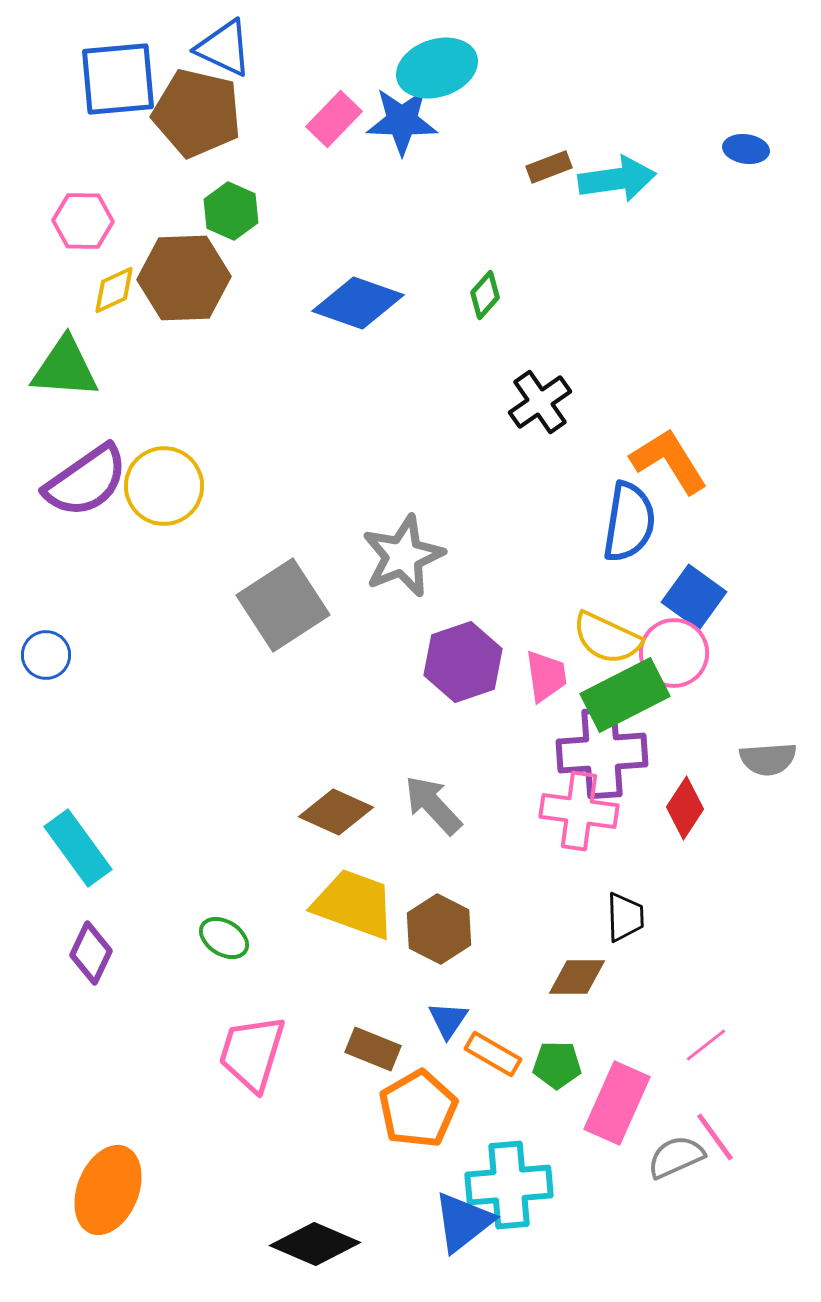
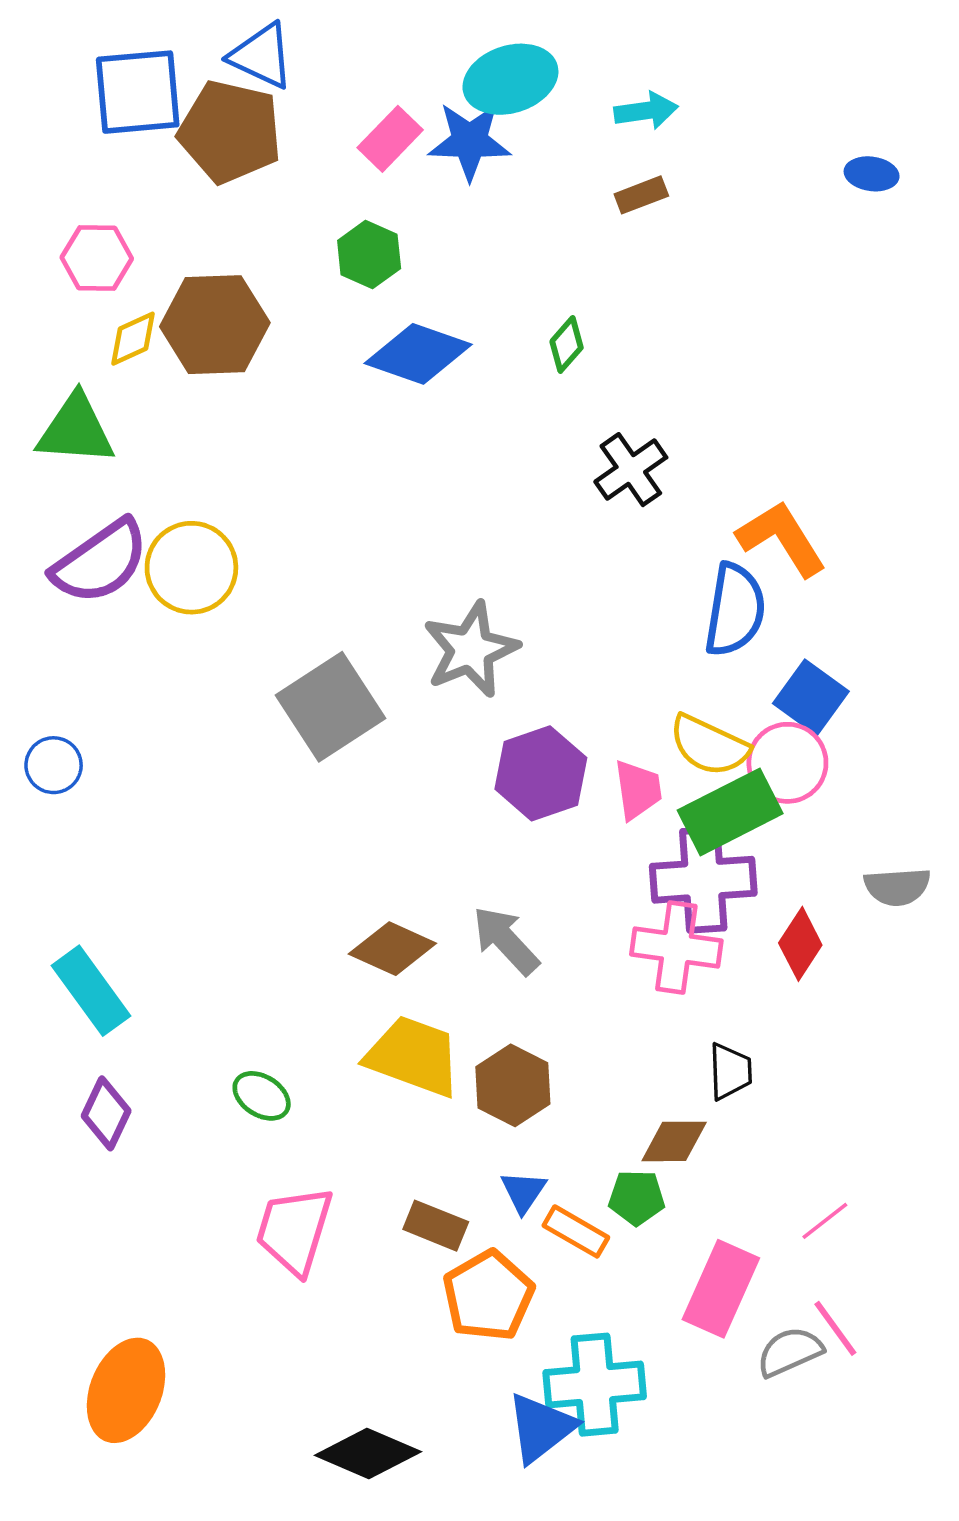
cyan arrow: (617, 179) -> (646, 111), moved, size x0.7
green hexagon: (231, 211) -> (369, 254), moved
green pentagon: (557, 1065) -> (637, 1198), moved

